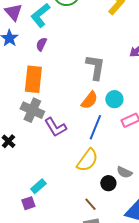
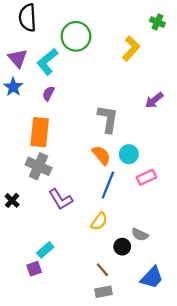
orange semicircle: (89, 100) -> (101, 155), turned -78
purple L-shape: (55, 127) -> (61, 199), moved
yellow semicircle: (87, 160) -> (99, 221), size x0.7

